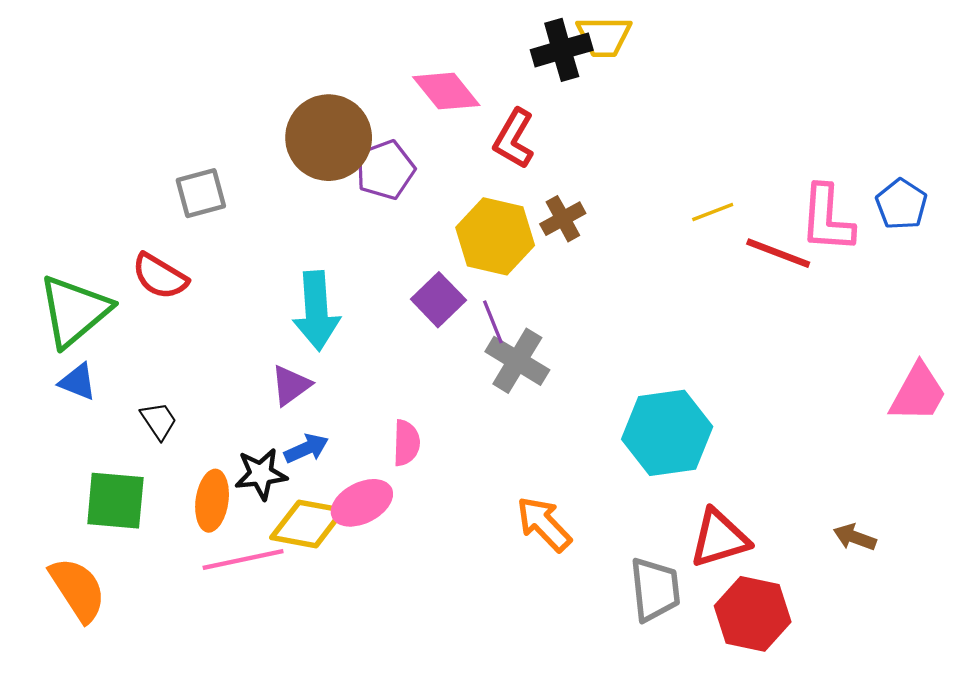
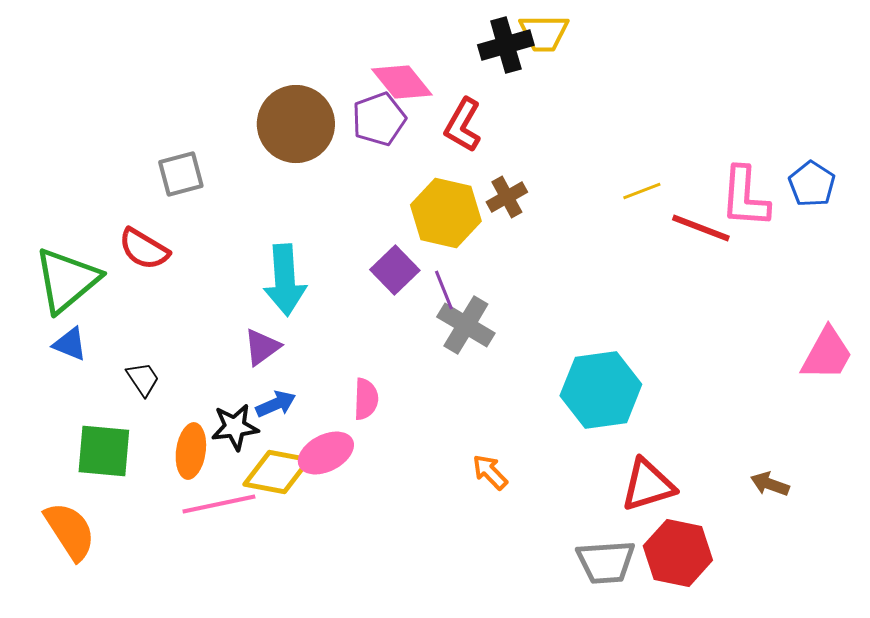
purple pentagon: (385, 170) -> (379, 119), moved
orange arrow: (544, 524) -> (490, 472), size x0.7
gray trapezoid: (655, 589) -> (606, 562), moved, turned 92

